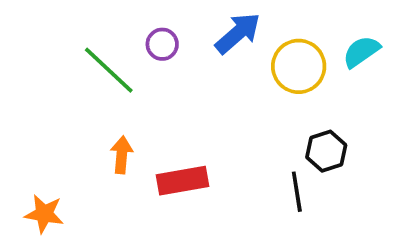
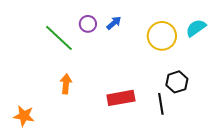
blue arrow: (238, 33) -> (114, 23), moved, size x0.6
red rectangle: (182, 181) -> (121, 98), moved

